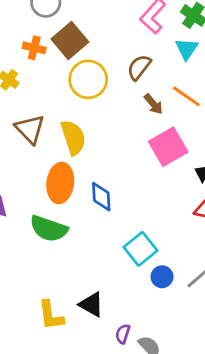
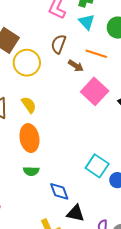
yellow semicircle: (73, 137) -> (29, 105), size x0.7
blue diamond: (101, 197) -> (59, 191), moved
green semicircle: (49, 229) -> (31, 171), size x0.6

